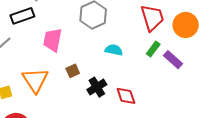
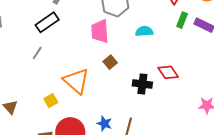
pink trapezoid: (53, 40) -> (100, 31), moved
black cross: (97, 87) -> (142, 84), moved, turned -36

